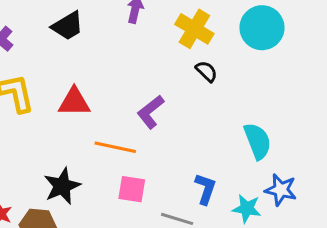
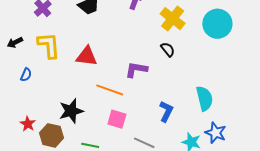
black semicircle: (206, 71) -> (168, 49), moved
purple L-shape: (151, 112) -> (136, 70), turned 40
blue L-shape: (205, 189) -> (166, 111), moved

